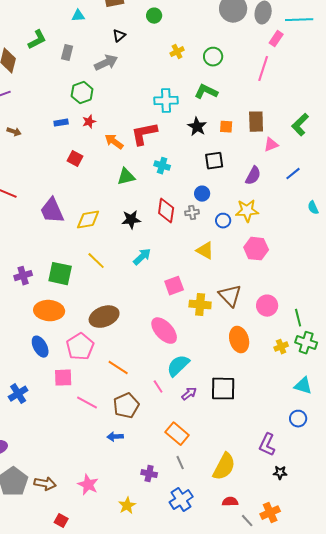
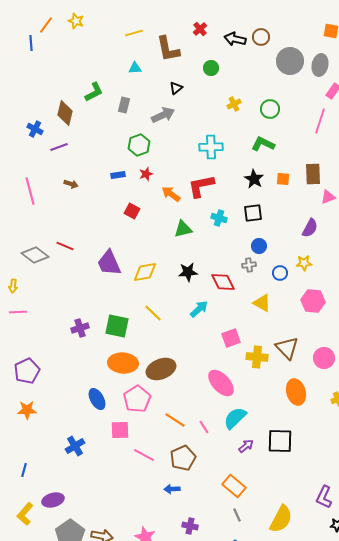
cyan cross: (166, 101) -> (211, 147), moved
black square: (214, 161) -> (253, 213), moved
red diamond: (166, 211) -> (223, 282), moved, turned -35
yellow star: (247, 211) -> (304, 263), size x0.7
orange ellipse: (49, 311) -> (123, 363), moved
pink line: (158, 387) -> (204, 427), moved
purple cross: (149, 474) -> (190, 526), moved

